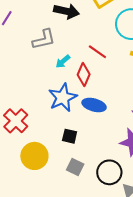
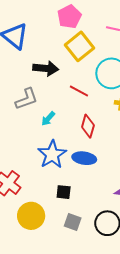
red line: (97, 52) -> (79, 91), moved
red diamond: (84, 74) -> (88, 126), moved

